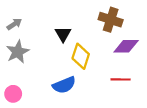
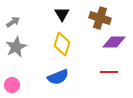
black triangle: (63, 34) -> (62, 14), moved
yellow diamond: (81, 56) -> (62, 44), moved

